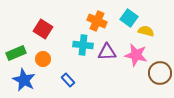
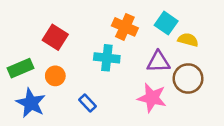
purple triangle: (107, 52) -> (158, 62), moved
pink star: (136, 55) -> (152, 98), moved
brown circle: (160, 73) -> (188, 78), moved

